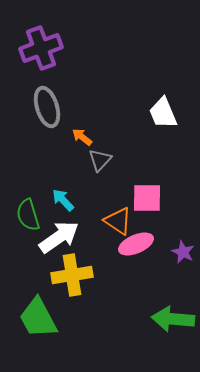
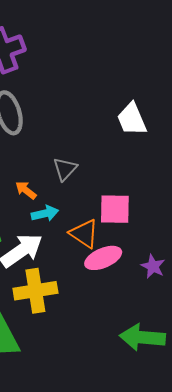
orange arrow: (82, 137) -> (26, 190), moved
cyan arrow: (63, 200) -> (45, 213), moved, turned 120

